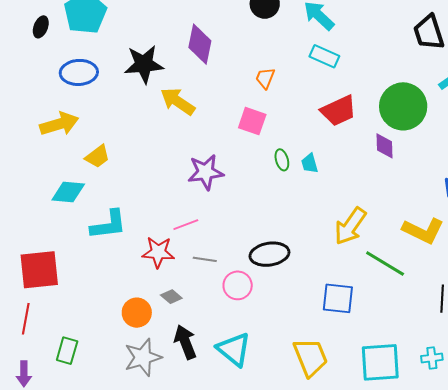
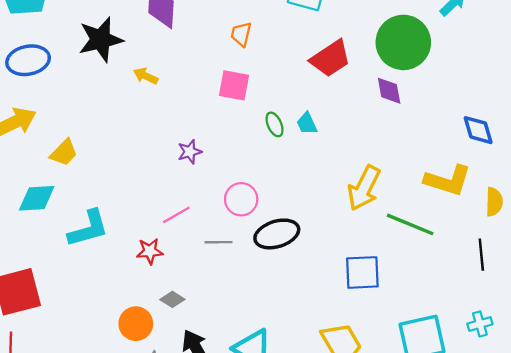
yellow arrow: (178, 101) -> (146, 76), size x0.6
purple star: (206, 172) -> (190, 152), size x0.6
red star: (158, 252) -> (150, 251), size x0.7
gray line: (205, 259) -> (218, 242), moved
pink circle: (238, 285) -> (241, 199), moved

